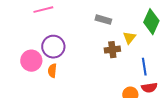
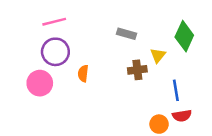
purple circle: (53, 47) -> (55, 52), moved
orange semicircle: (52, 71) -> (83, 73), moved

